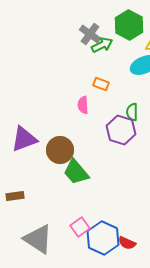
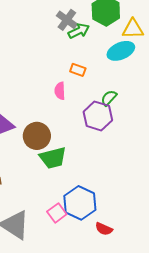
green semicircle: (132, 112) -> (109, 98), turned 42
green trapezoid: (76, 172) -> (53, 158), turned -64
blue hexagon: (103, 238) -> (80, 203), moved

